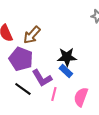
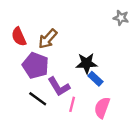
blue rectangle: (66, 71) -> (95, 79), moved

